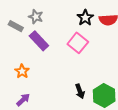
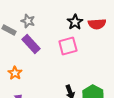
pink square: (78, 43) -> (68, 46), turned 36

